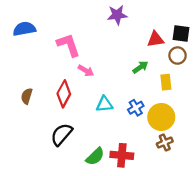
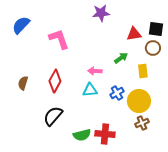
blue semicircle: (24, 29) -> (21, 25), turned -36
pink arrow: (86, 71) -> (95, 71), moved, turned 152
green semicircle: (95, 156) -> (82, 135), turned 30

